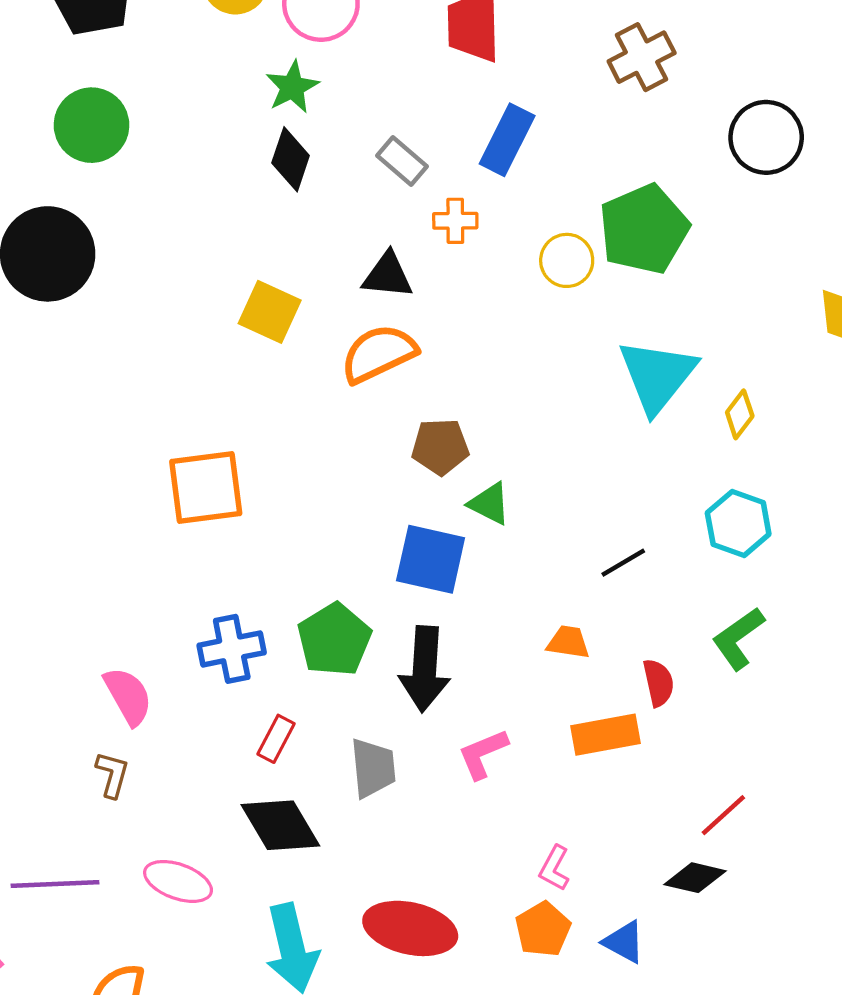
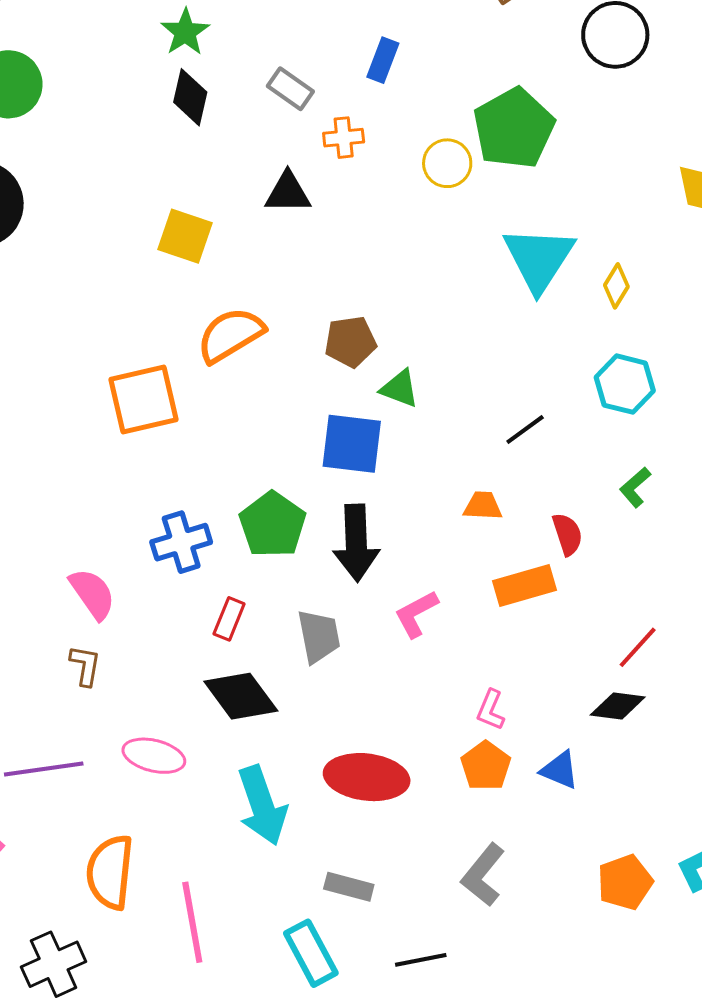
blue rectangle: (507, 140) -> (383, 60), size x0.7
orange semicircle: (379, 354) -> (230, 335), moved
green L-shape: (738, 638) -> (635, 487), size x0.7

